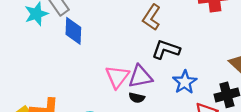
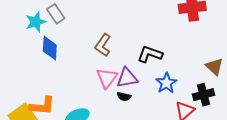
brown L-shape: (152, 17) -> (103, 45), moved
blue diamond: (73, 31) -> (50, 48), moved

